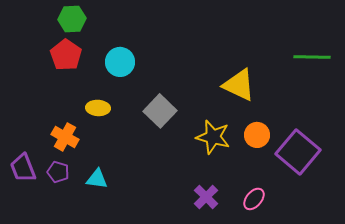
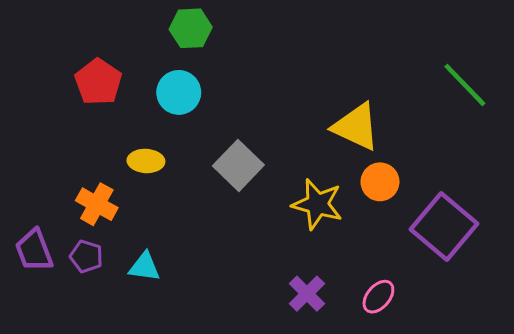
green hexagon: (72, 19) -> (191, 28), moved
green line: (312, 57) -> (465, 85), turned 45
orange circle: (257, 135) -> (380, 182), moved

